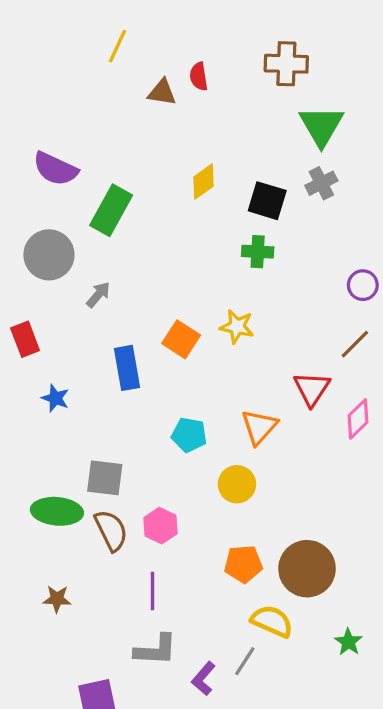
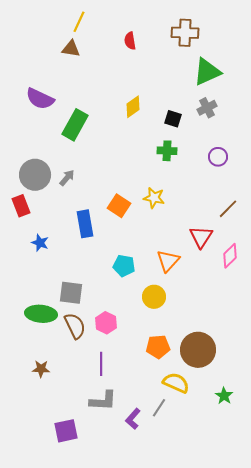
brown triangle: (162, 92) -> (71, 49), moved
green triangle: (321, 126) -> (207, 72), turned 36
black square: (267, 201) -> (173, 119), size x0.7
gray circle: (49, 255) -> (35, 175), moved
purple circle: (363, 285) -> (218, 157), moved

